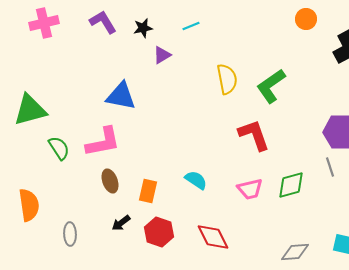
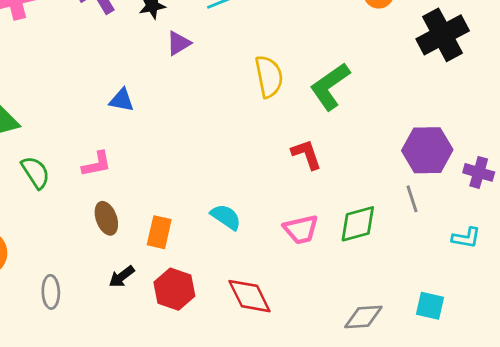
blue triangle: (121, 96) -> (122, 100), size x0.6
red L-shape: (254, 135) -> (306, 154), size x0.7
pink L-shape: (103, 142) -> (97, 164), size x0.6

